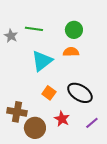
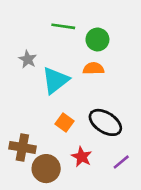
green line: (34, 29) -> (63, 26), moved
gray star: (11, 36) -> (28, 59), moved

